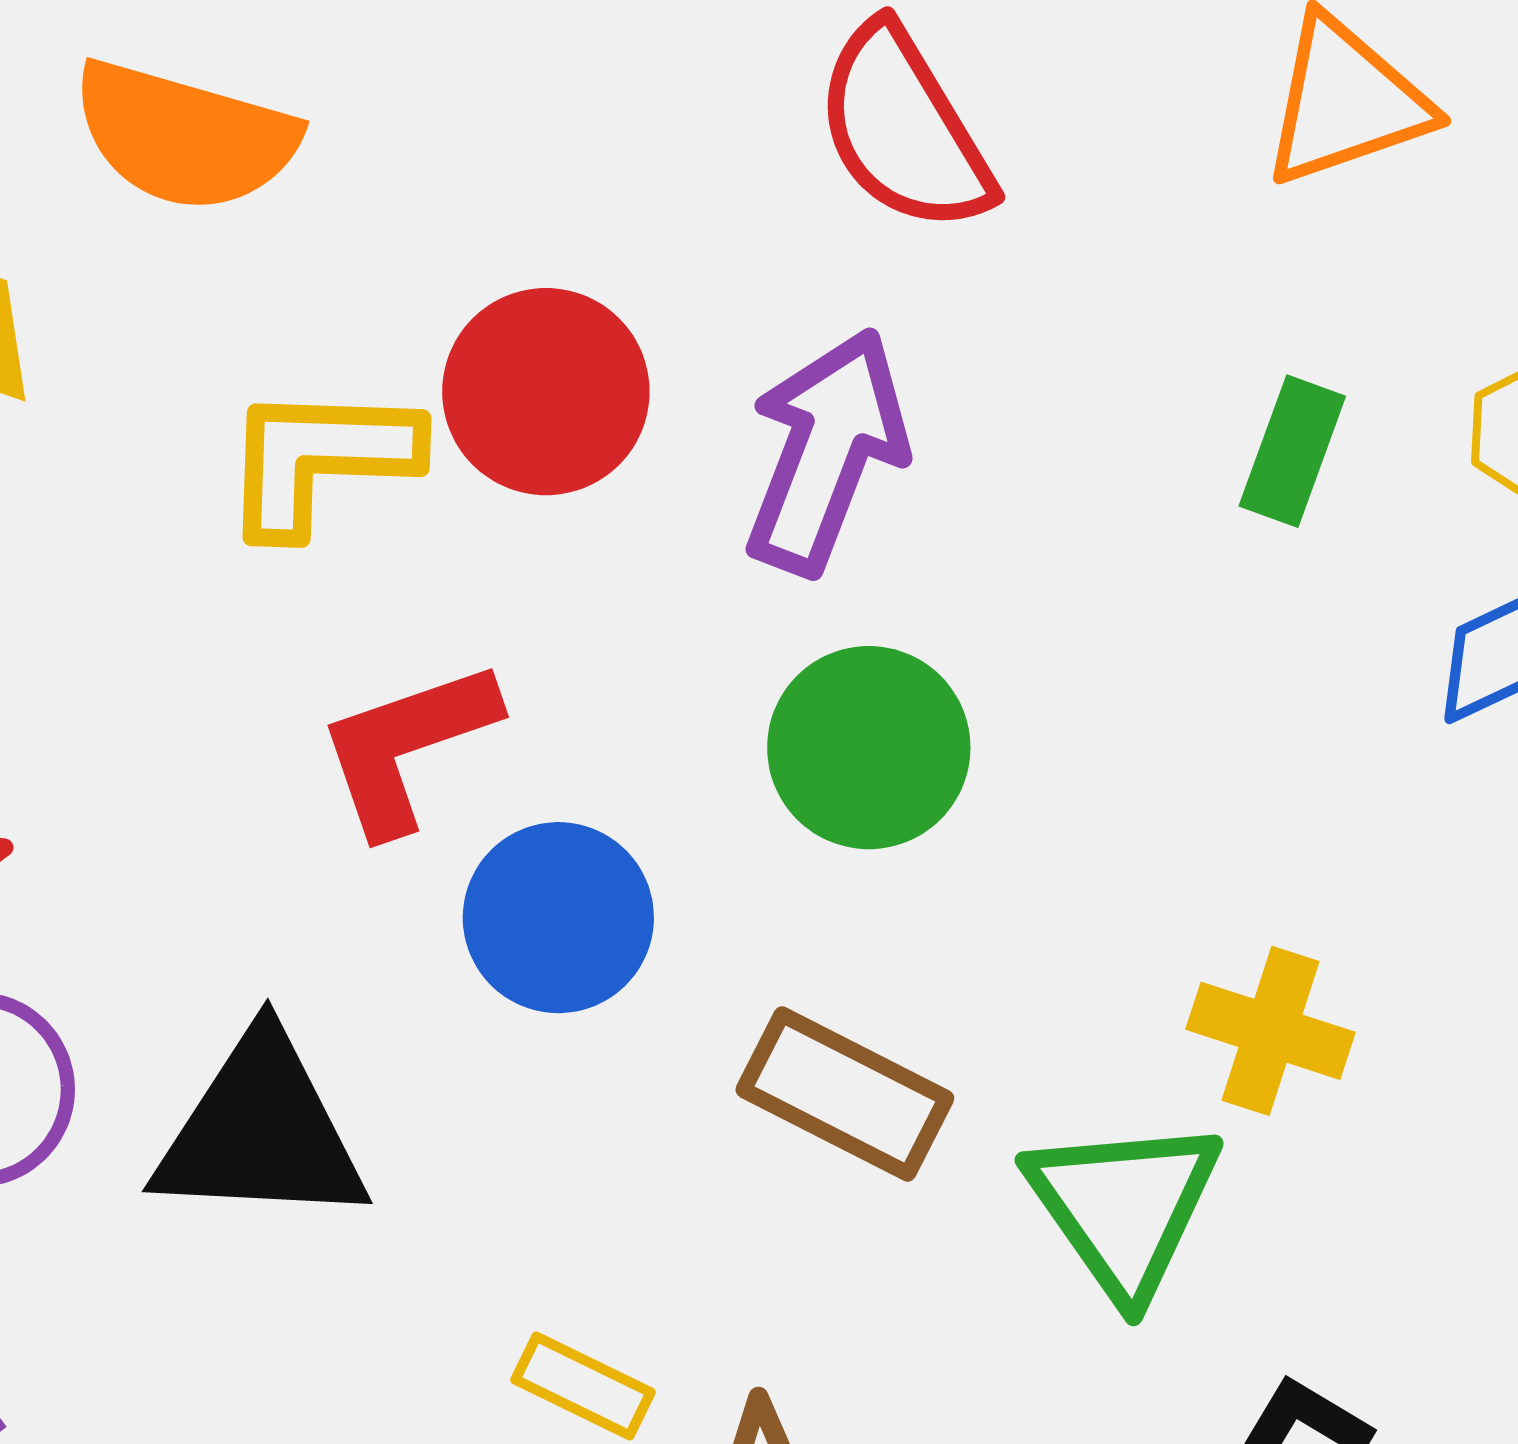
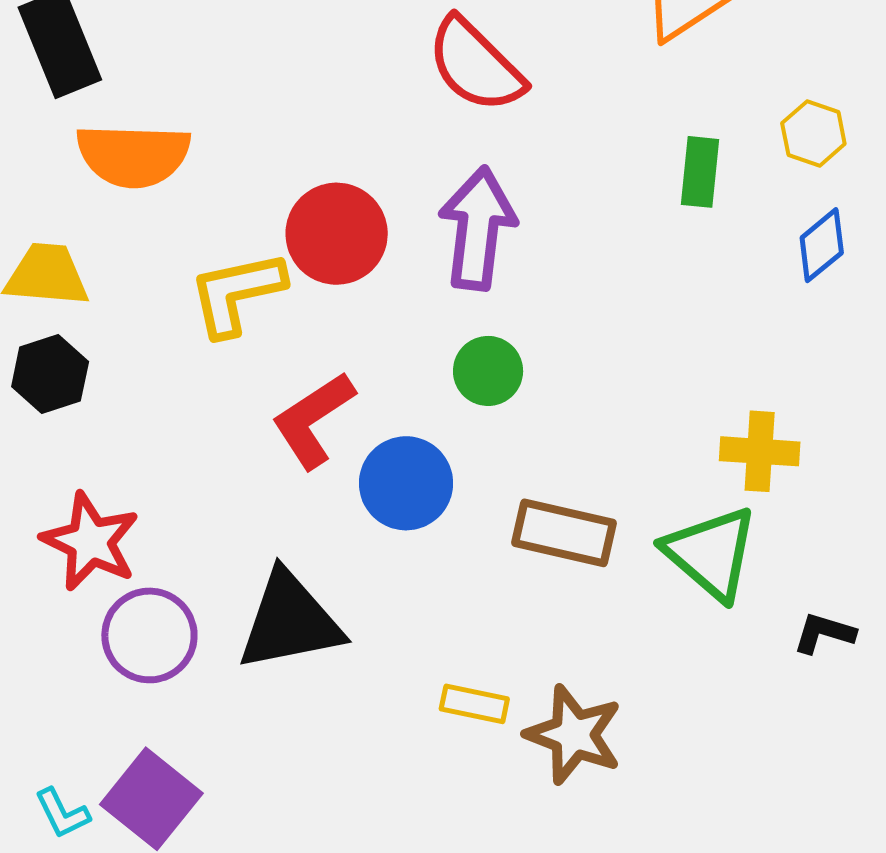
green circle: (869, 748) -> (488, 371), moved, size x0.7

